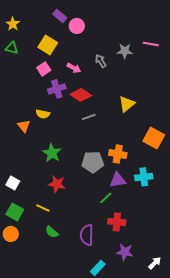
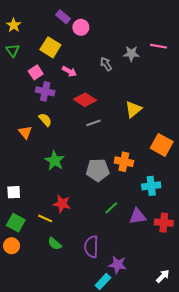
green triangle: (12, 48) -> (13, 50), turned 40
pink arrow: (74, 68) -> (69, 71), moved
pink square: (44, 69) -> (36, 72), moved
purple cross: (57, 89) -> (45, 91), moved, turned 30
yellow semicircle: (43, 114) -> (45, 120), turned -144
purple triangle: (118, 180) -> (138, 216), moved
white square: (13, 183) -> (14, 192), turned -32
red star: (57, 184) -> (62, 204), moved
red cross: (117, 222) -> (164, 223), moved
purple star: (125, 252) -> (118, 265), moved

